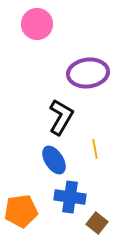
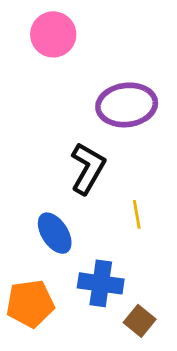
blue ellipse: (54, 160) -> (55, 233), moved

